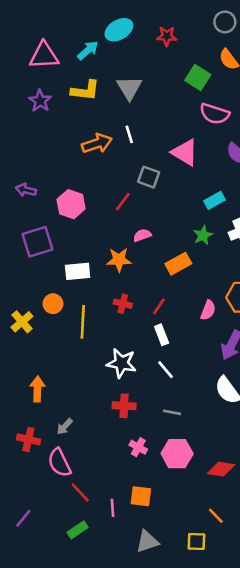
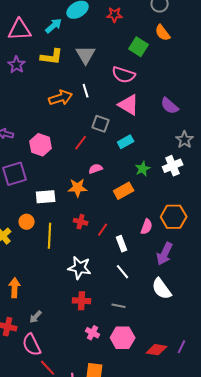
pink semicircle: (215, 114) -> (124, 75), moved
cyan rectangle: (215, 200) -> (126, 142), moved
red line: (159, 306) -> (103, 230), moved
white rectangle: (162, 335) -> (122, 244), moved
white line: (165, 370) -> (123, 272), moved

